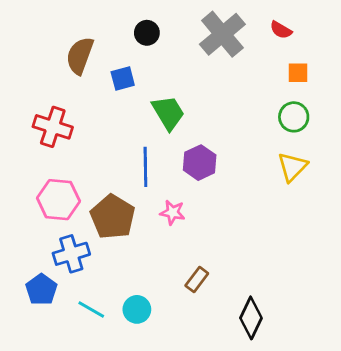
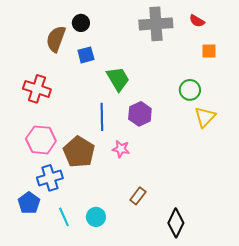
black circle: (147, 33) -> (81, 23), moved
gray cross: (222, 34) -> (156, 24), turned 36
green circle: (294, 117) -> (190, 90), moved
cyan line: (91, 309) -> (64, 217), turned 36

